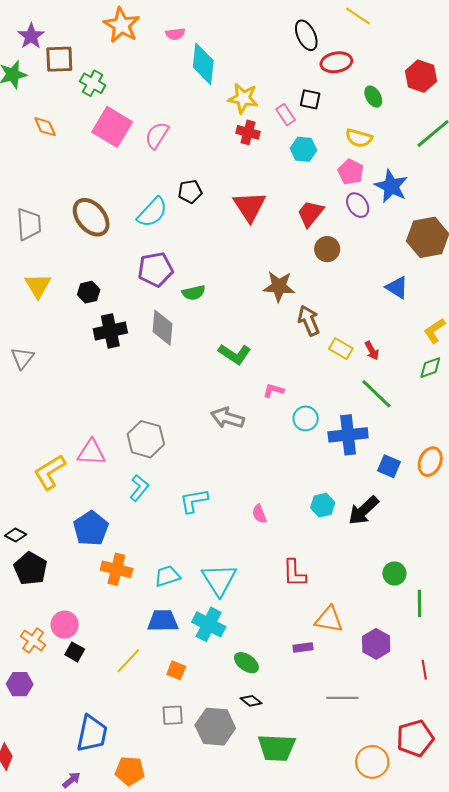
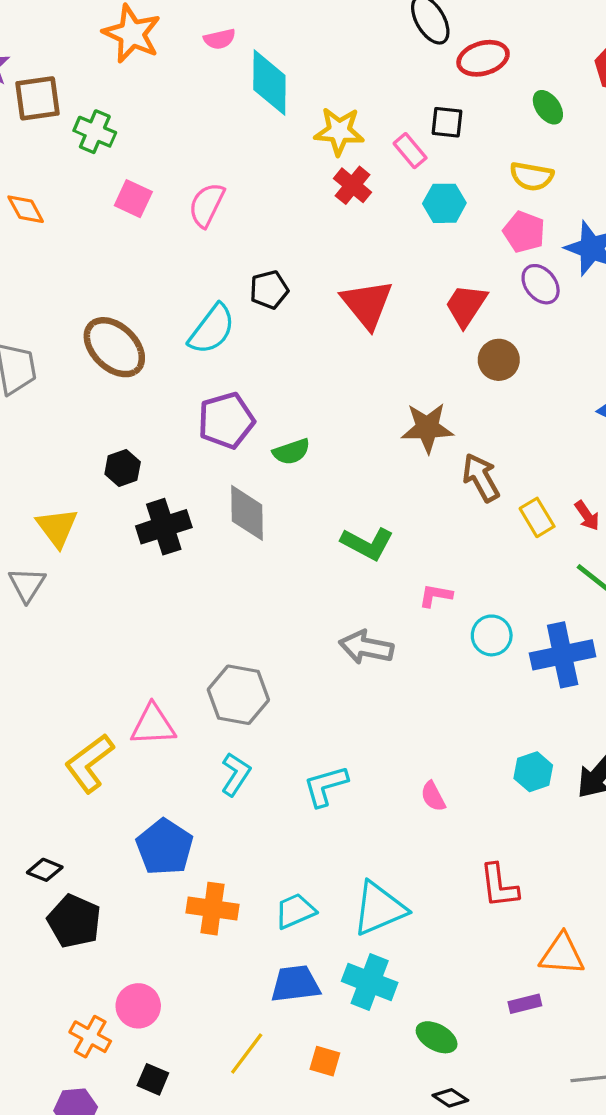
pink square: (112, 127) -> (133, 199), size x0.6
red cross: (248, 132) -> (353, 185), turned 30
yellow triangle: (38, 286) -> (57, 527), moved
yellow rectangle: (341, 349) -> (537, 517), turned 35
cyan triangle: (219, 580) -> (379, 909), turned 45
black square: (75, 652) -> (153, 1079), moved

